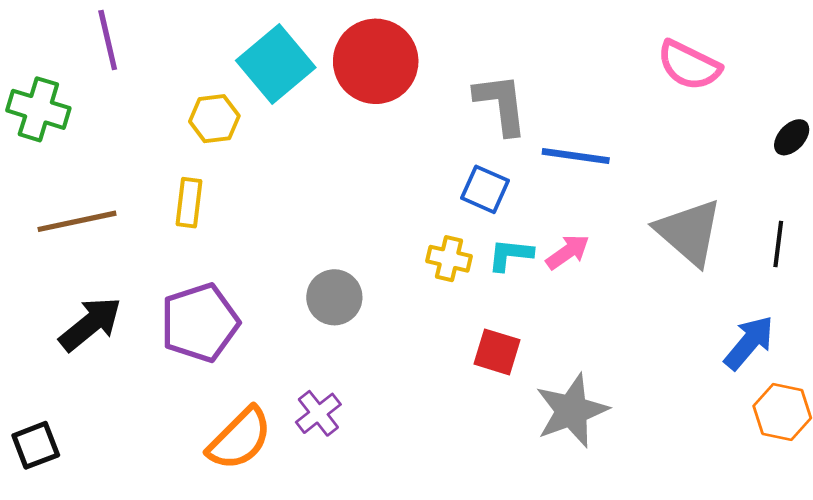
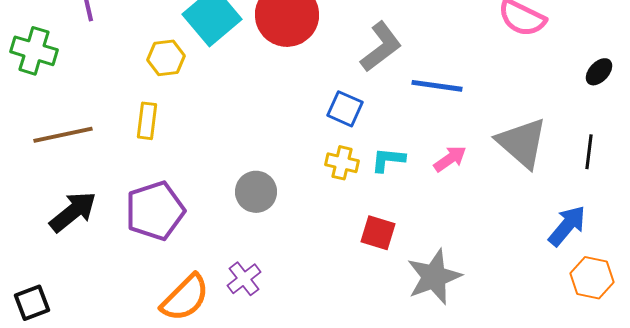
gray L-shape: (501, 104) -> (381, 47), turned 60
blue square: (485, 189) -> (345, 109), moved
pink arrow: (568, 252) -> (450, 159), moved

